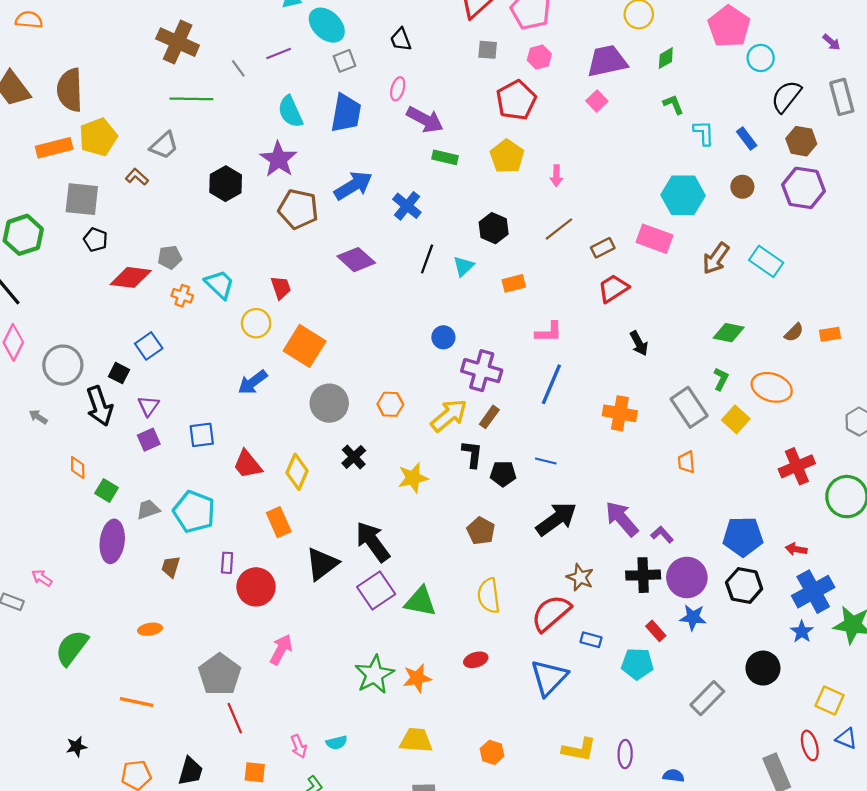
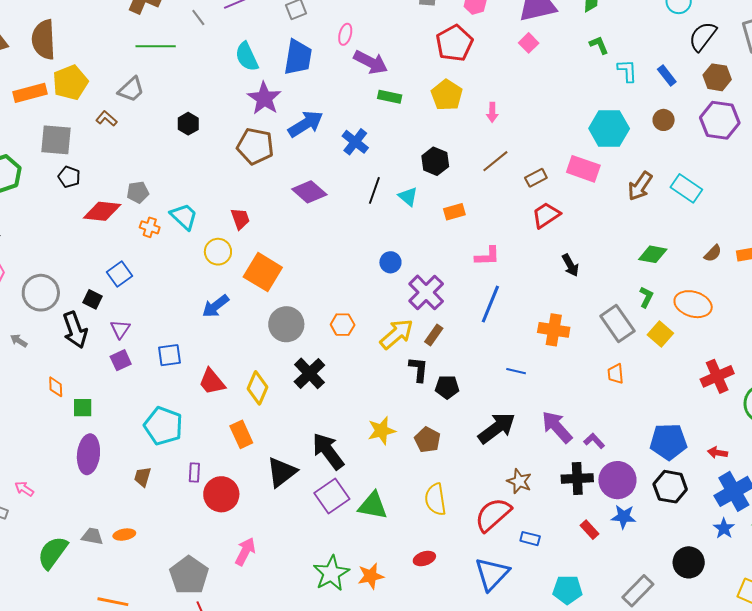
purple star: (278, 159) -> (264, 98), moved
black hexagon: (226, 184) -> (188, 124), size x0.7
cyan triangle: (464, 266) -> (408, 197), turned -35
purple cross: (482, 371) -> (426, 292), turned 30
black cross: (354, 457) -> (309, 373), size x1.4
blue line: (546, 461) -> (516, 371), moved
yellow star: (413, 478) -> (382, 431), moved
green square: (106, 491) -> (83, 408), turned -30
gray trapezoid: (148, 509) -> (92, 536), moved, turned 30
cyan pentagon: (637, 664) -> (567, 590), moved

